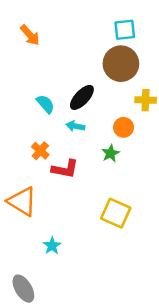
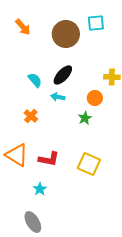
brown circle: (121, 64) -> (66, 34), moved
red L-shape: (65, 169) -> (49, 159), moved
gray ellipse: (23, 289) -> (33, 222), moved

